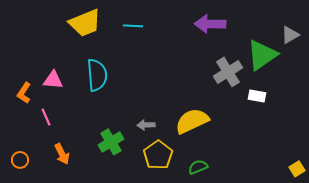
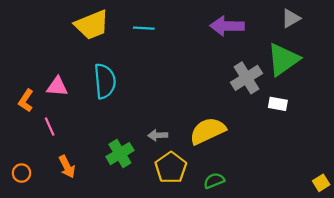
gray triangle: (290, 35) -> (291, 18), moved

